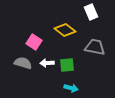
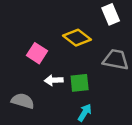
gray semicircle: (23, 63) -> (23, 101), moved
cyan arrow: (71, 88) -> (85, 113), turned -72

